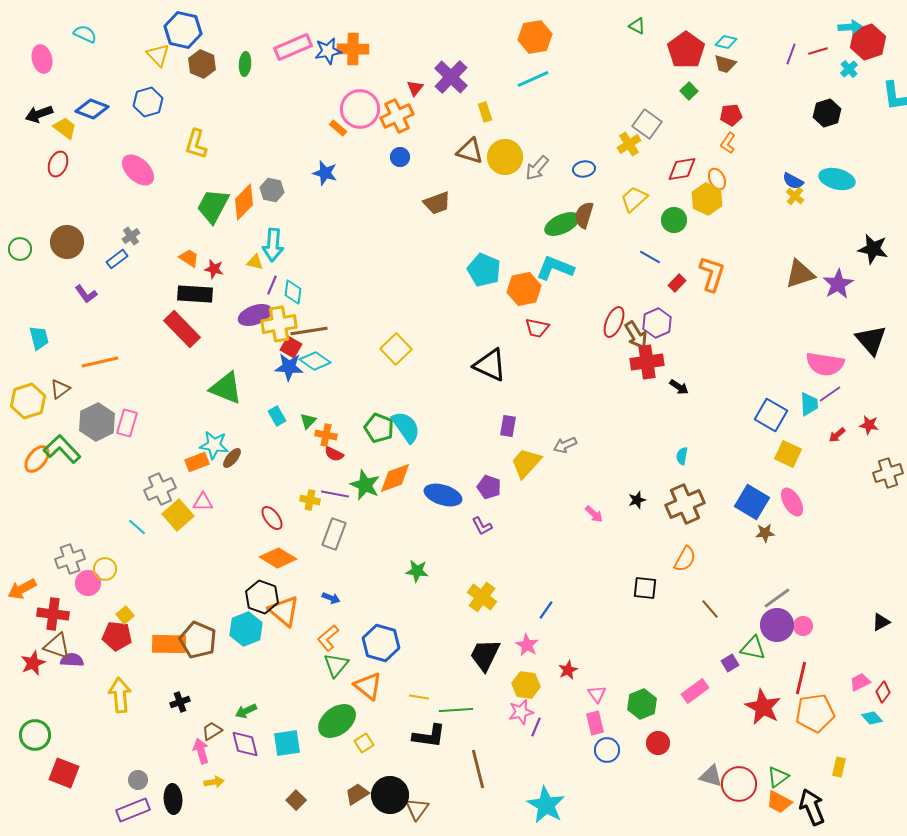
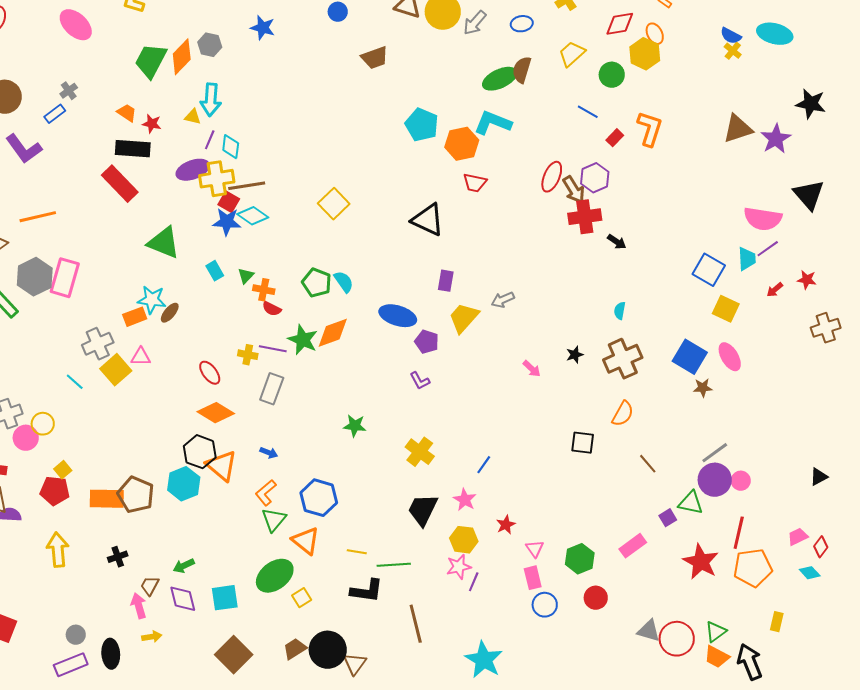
purple L-shape: (86, 294) -> (24, 149), size x1.6
pink rectangle: (127, 423) -> (65, 278), size x1.4
cyan semicircle: (406, 427) -> (344, 282), size x0.7
blue ellipse: (443, 495) -> (398, 316), moved
brown trapezoid: (212, 731) -> (150, 586), turned -30
brown square: (296, 800) -> (234, 655), size x1.8

